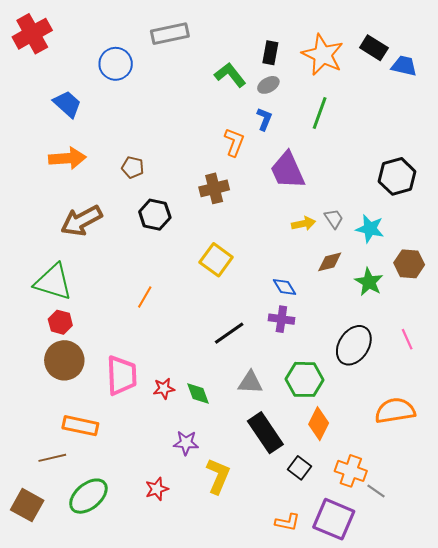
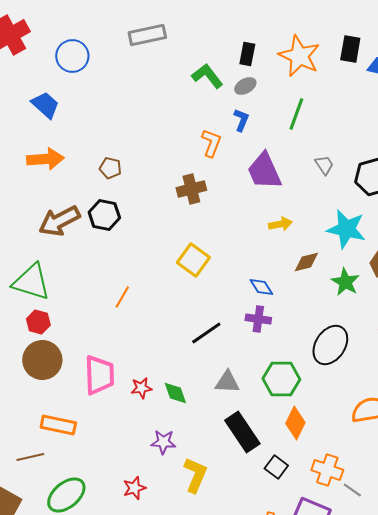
black rectangle: (374, 48) -> (350, 49), turned 68
blue circle: (116, 64) -> (72, 56), moved
black hexagon: (155, 215) -> (104, 215), moved
gray trapezoid: (334, 219) -> (324, 165), moved
cyan star: (370, 229) -> (346, 229), size x1.4

